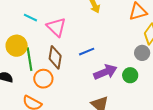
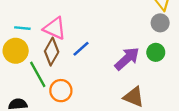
yellow circle: (17, 46) -> (16, 51), moved
blue line: (87, 52) -> (81, 49), moved
brown diamond: (55, 57) -> (52, 52), moved, turned 40

